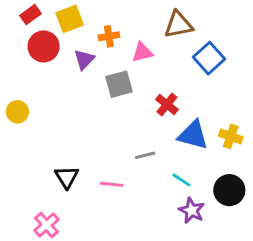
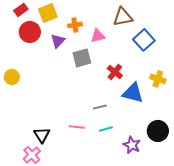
yellow cross: (231, 136) -> (158, 79), moved
black triangle: (67, 177) -> (42, 135), moved
cyan line: (181, 180) -> (106, 129), moved, turned -48

